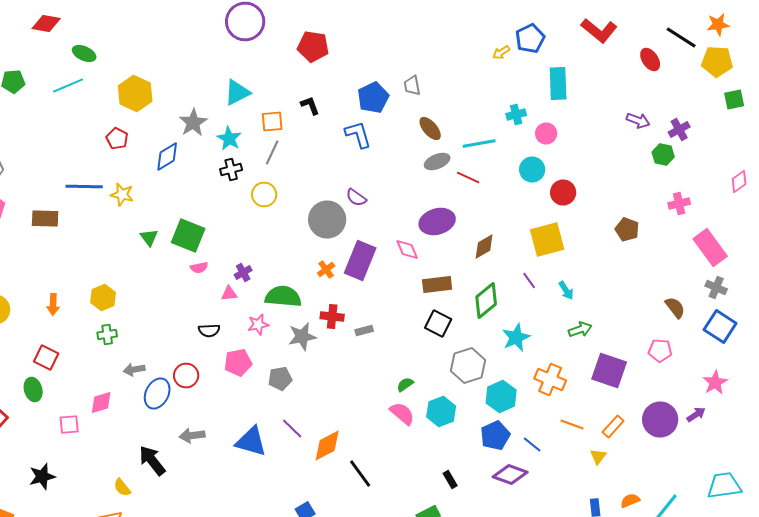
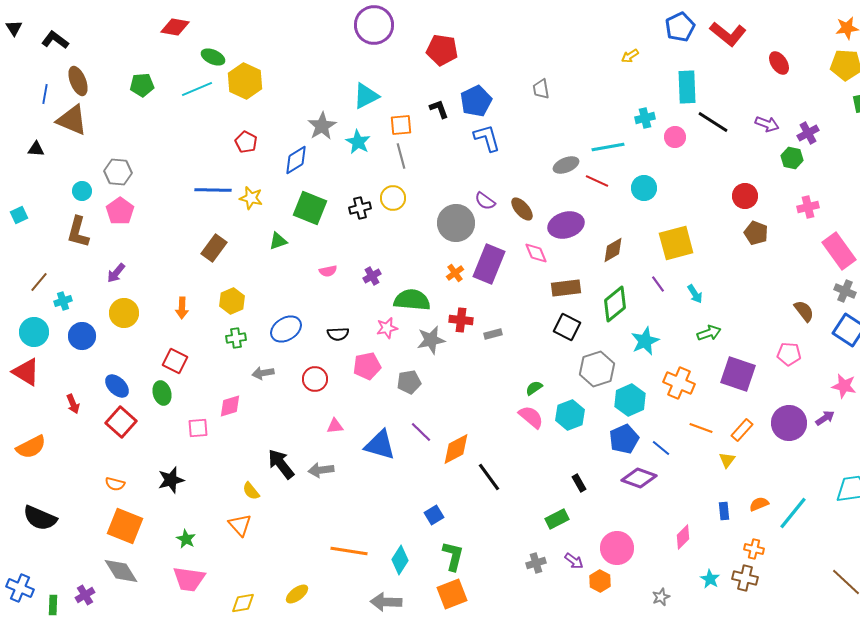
blue pentagon: (530, 38) -> (680, 27), moved
black line: (681, 38) -> (713, 122), moved
yellow hexagon: (135, 94) -> (245, 81), moved
blue pentagon: (373, 98) -> (476, 101), moved
brown ellipse: (430, 128) -> (522, 209), moved
gray line: (272, 152) -> (401, 156), turned -40
black cross: (231, 170) -> (360, 208), moved
cyan circle: (532, 170) -> (644, 188), moved
red circle: (563, 192) -> (745, 196), moved
brown rectangle: (45, 218) -> (214, 248), moved, turned -56
green square: (188, 236) -> (310, 208), moved
green triangle: (149, 238) -> (278, 241), turned 48
pink triangle: (229, 294) -> (335, 426), moved
pink star: (715, 382) -> (844, 386), turned -30
blue ellipse: (157, 394) -> (286, 329), moved, turned 32
gray arrow: (192, 436) -> (321, 470), moved

